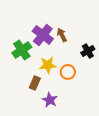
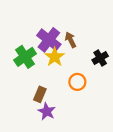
yellow star: (48, 65) -> (55, 57), moved, turned -30
purple star: (50, 100) -> (47, 111), moved

